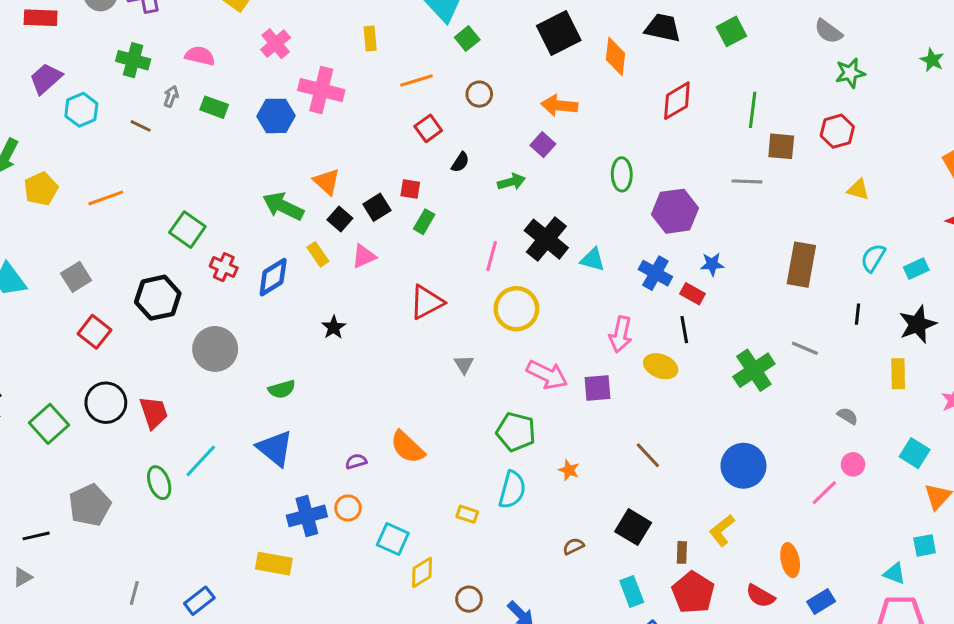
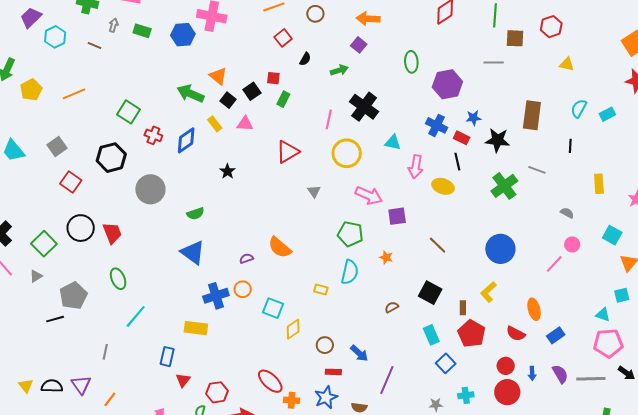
pink triangle: (364, 256) -> (245, 124), turned 30
cyan triangle: (593, 260) -> (393, 142), moved
black star: (918, 324) -> (497, 140), moved, turned 30
purple square: (598, 388) -> (397, 216), moved
cyan line: (201, 461) -> (136, 316), moved
black line: (36, 536) -> (55, 319), moved
gray triangle: (23, 577) -> (36, 276), moved
blue rectangle: (199, 601) -> (167, 357), moved, turned -36

